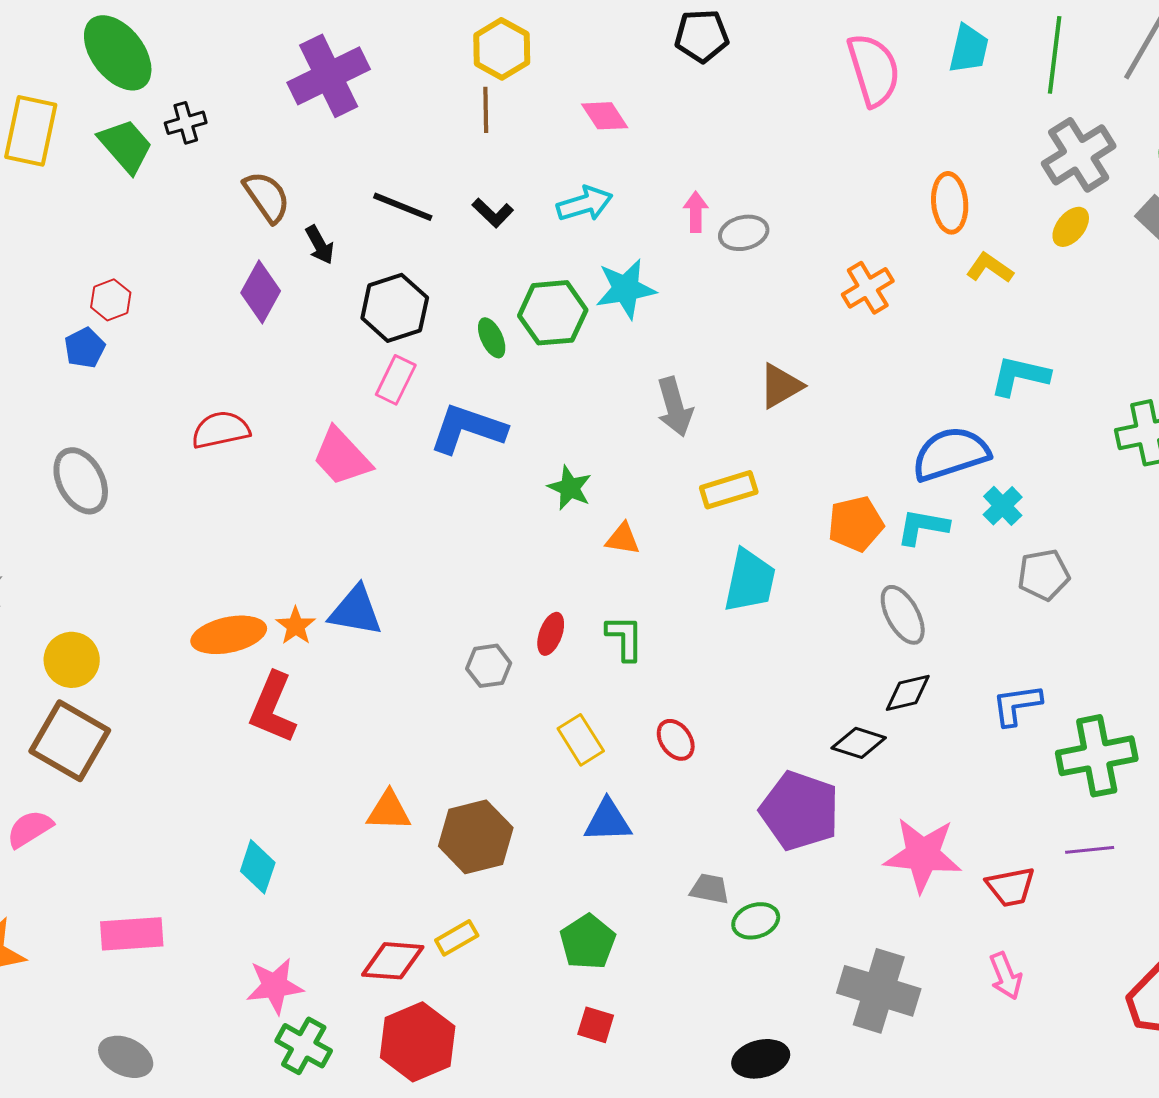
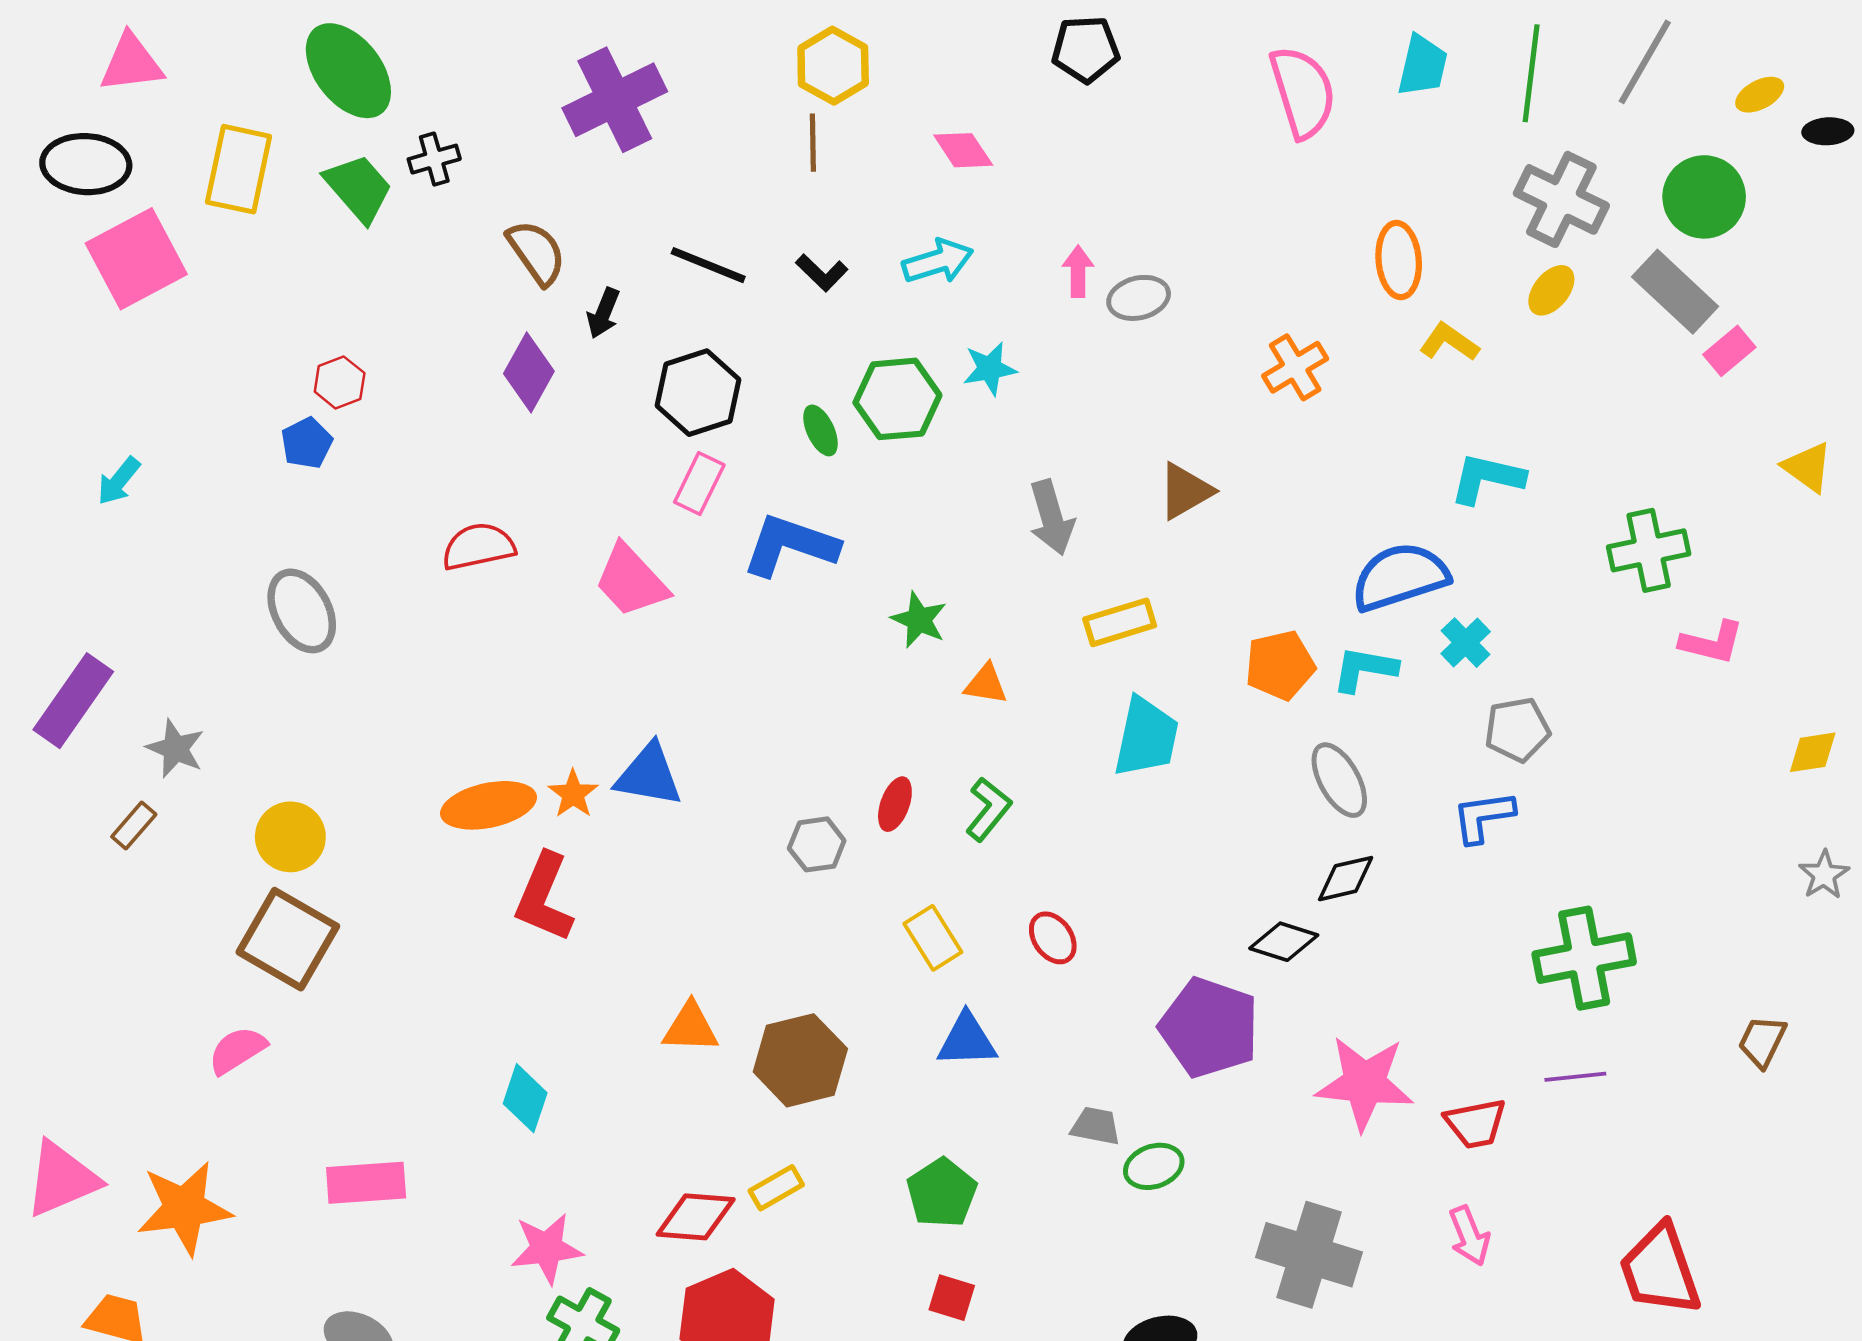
gray cross: (1079, 155) -> (1561, 199), turned -32
black arrow: (320, 245) -> (603, 313), turned 51
cyan star: (626, 289) -> (990, 369), size x0.7
green L-shape: (625, 638) -> (988, 809), turned 39
blue L-shape: (1017, 705) -> (1483, 817), moved

